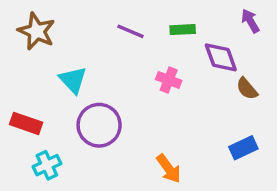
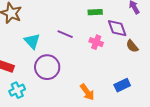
purple line: (130, 31) -> (65, 34), moved
pink cross: (169, 80) -> (96, 42), moved
blue rectangle: (243, 148) -> (122, 85), moved

